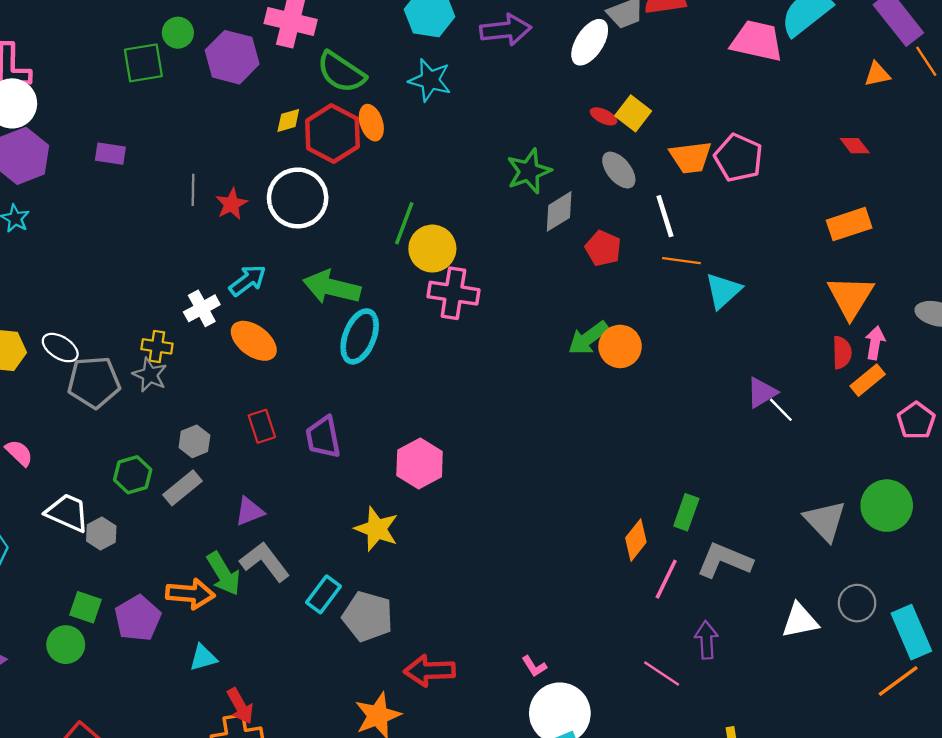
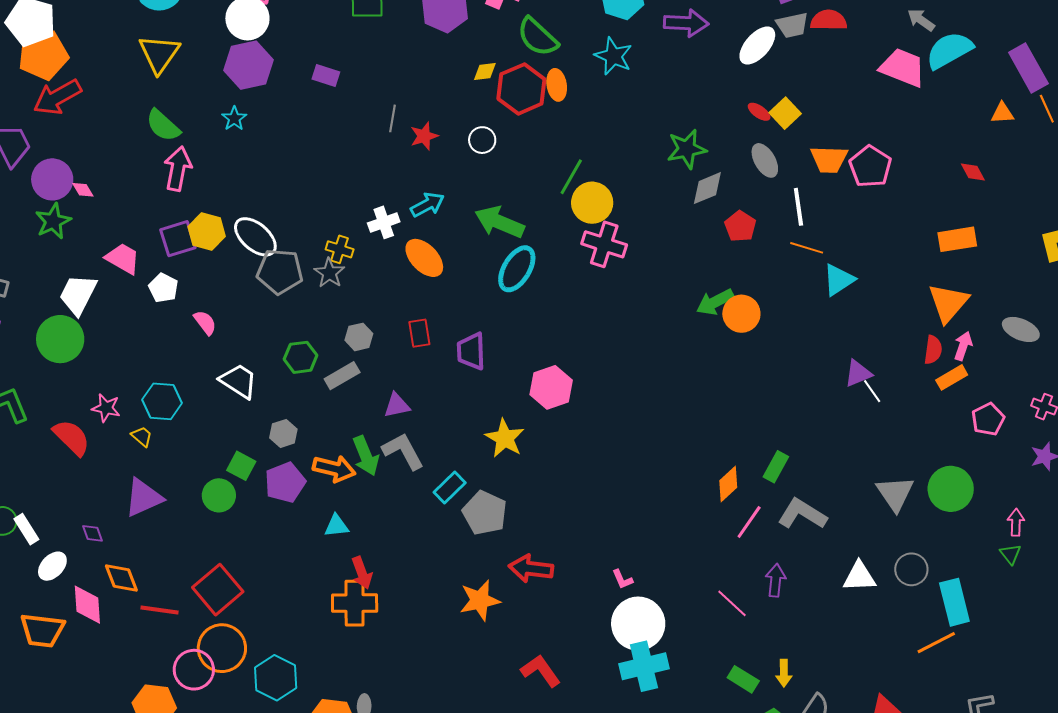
white circle: (298, 198) -> (482, 140), size x0.5
white ellipse: (60, 348) -> (255, 237), size x1.4
gray hexagon: (101, 534) -> (283, 433), moved

